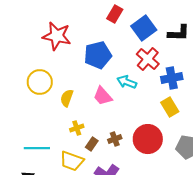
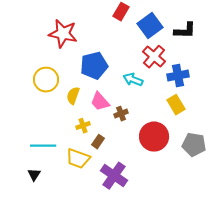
blue pentagon: (98, 55) -> (94, 66), moved
pink trapezoid: (103, 96) -> (100, 102), moved
brown cross: (115, 139) -> (121, 114), moved

